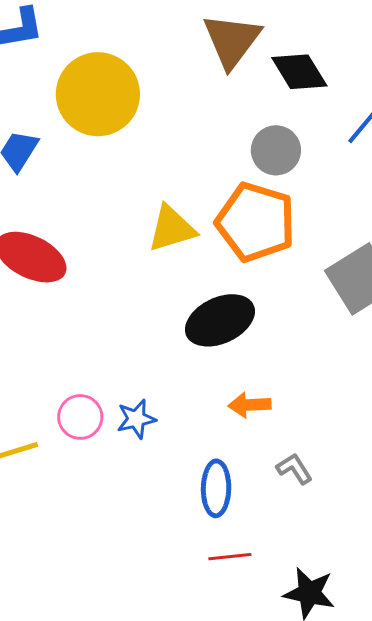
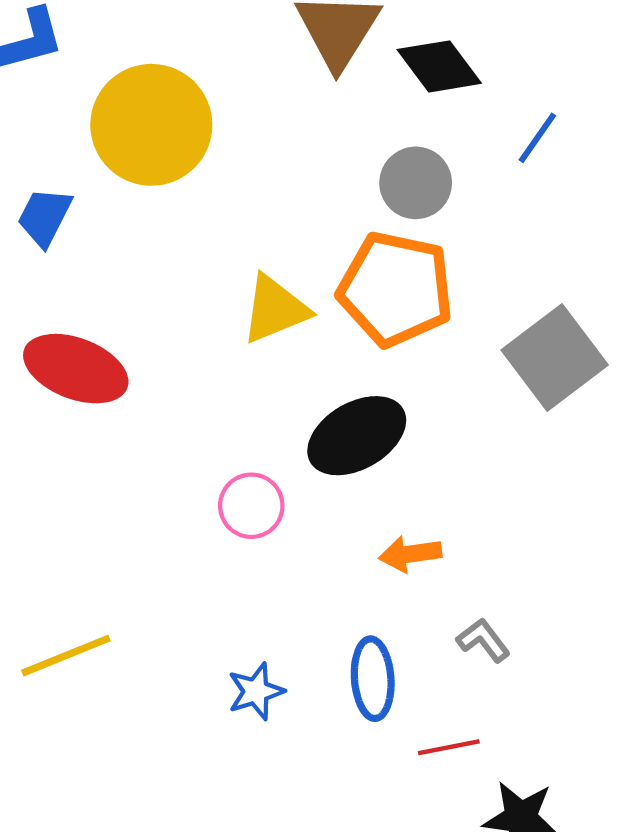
pink circle: (80, 417) -> (251, 506), moved
blue star: (136, 419) -> (256, 691), moved
red line: (230, 557) -> (449, 747), moved

